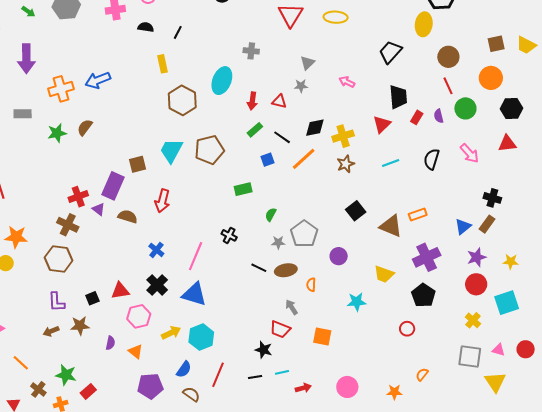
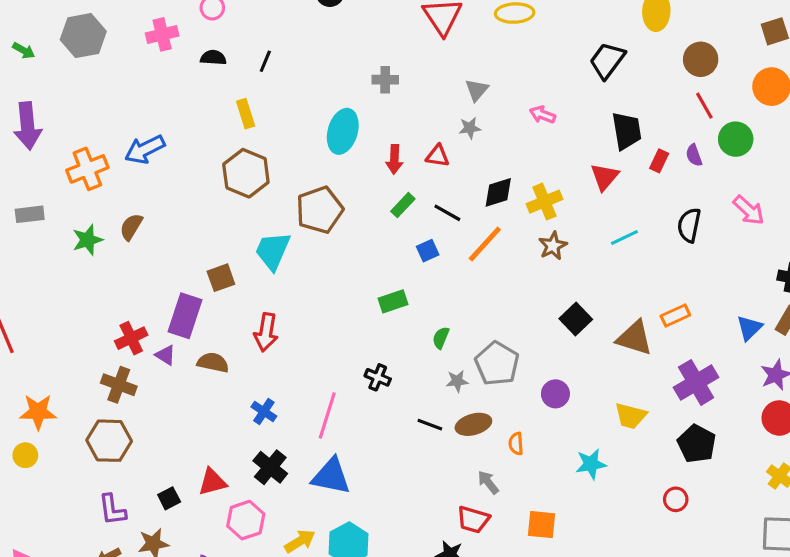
brown hexagon: (182, 100) -> (246, 173), moved
brown pentagon: (209, 150) -> (320, 210), moved

